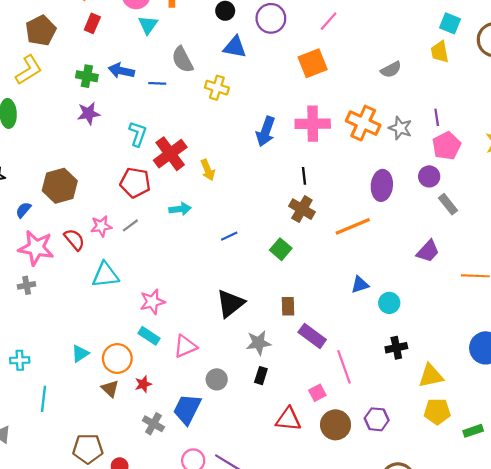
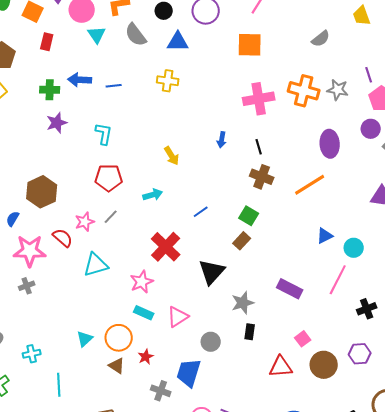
gray semicircle: (182, 60) -> (136, 35), moved
orange square: (313, 63) -> (250, 45), turned 32
blue arrow: (266, 131) -> (222, 140), moved, size x0.6
red cross: (170, 154) -> (166, 247), moved
brown rectangle: (288, 306) -> (242, 241), moved, turned 54
black cross: (396, 348) -> (367, 309), moved
pink line: (344, 367) -> (338, 280), moved, turned 56

